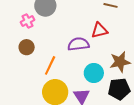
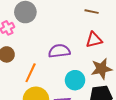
red triangle: (99, 30) -> (94, 40), moved

